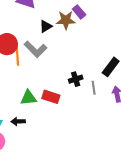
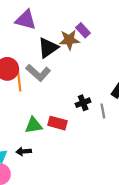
black triangle: (46, 26) -> (48, 48), size x1.5

